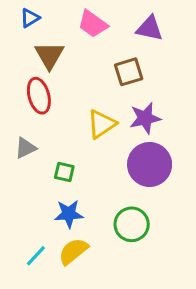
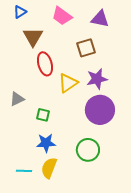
red ellipse: (39, 96) -> (45, 64), moved
yellow semicircle: (73, 251) -> (49, 168), turned -30
cyan line: (36, 256) -> (24, 171), turned 49

